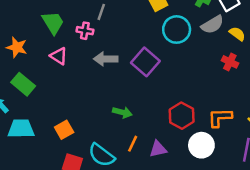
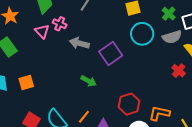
pink cross: (85, 31) -> (60, 24), moved
green arrow: (122, 112) -> (89, 81), moved
orange square: (64, 130) -> (26, 82), moved

